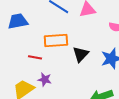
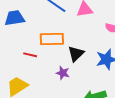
purple star: (45, 79) -> (63, 73), moved

